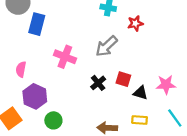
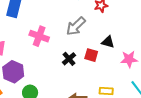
black triangle: (140, 93) -> (108, 42), moved

